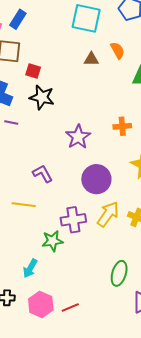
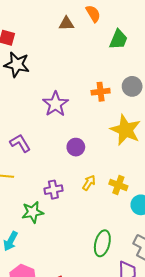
purple circle: (96, 179) -> (76, 147), size x0.6
yellow arrow: (108, 214) -> (89, 183), size x0.6
purple cross: (73, 220) -> (53, 190), size x0.7

